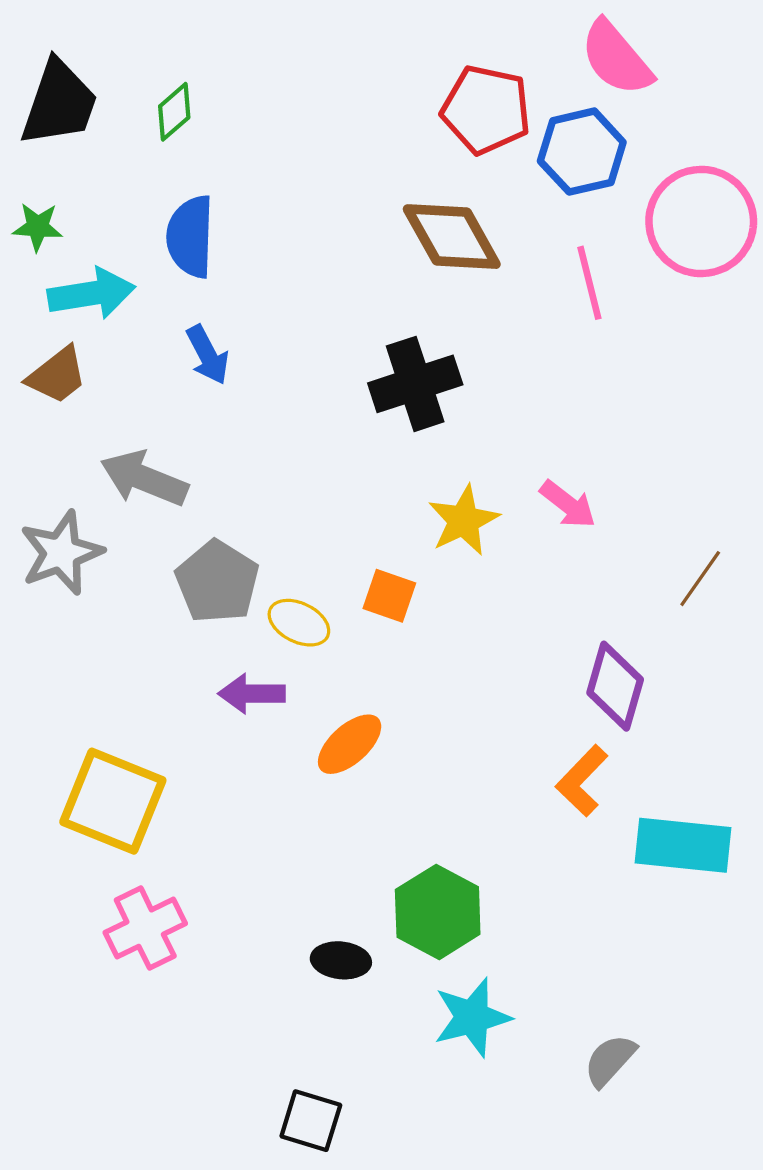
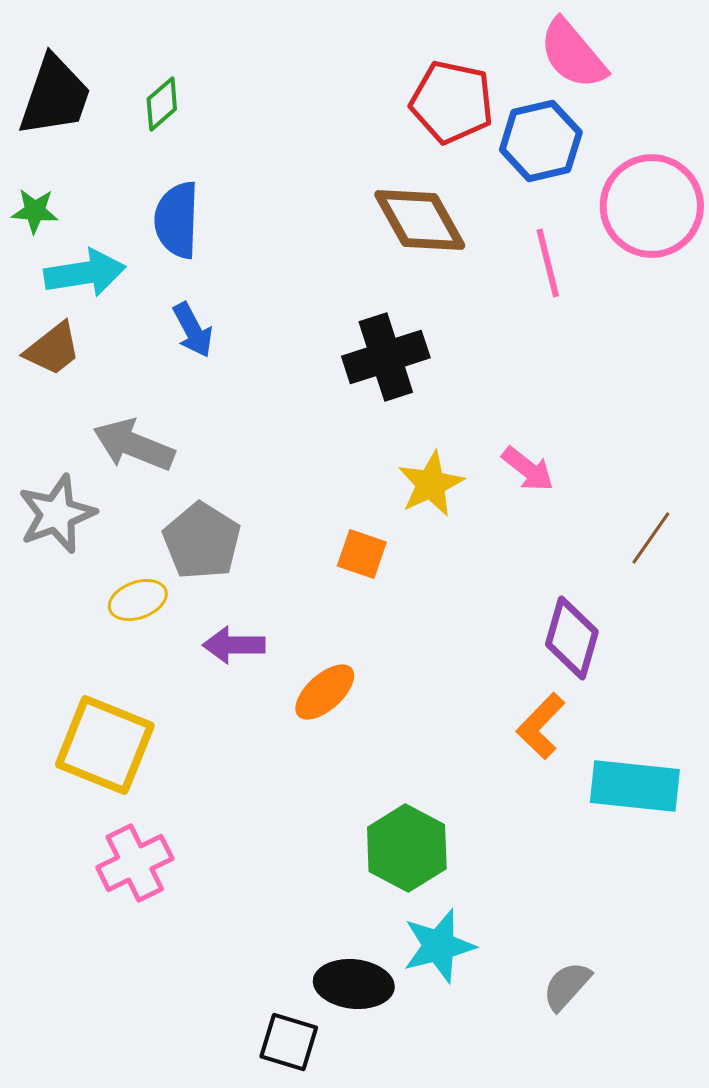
yellow ellipse: (299, 623) -> (138, 600), moved, turned -46
black ellipse: (341, 960) -> (354, 984), moved, size x1.4

